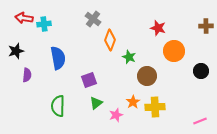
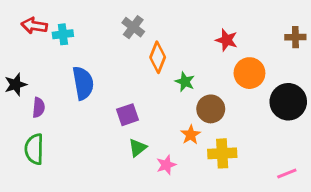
black star: (16, 51) -> (16, 85), moved
black circle: (201, 71) -> (288, 102), size x1.6
orange star: (133, 102) -> (191, 135), moved
green semicircle: (58, 106) -> (34, 149), moved

